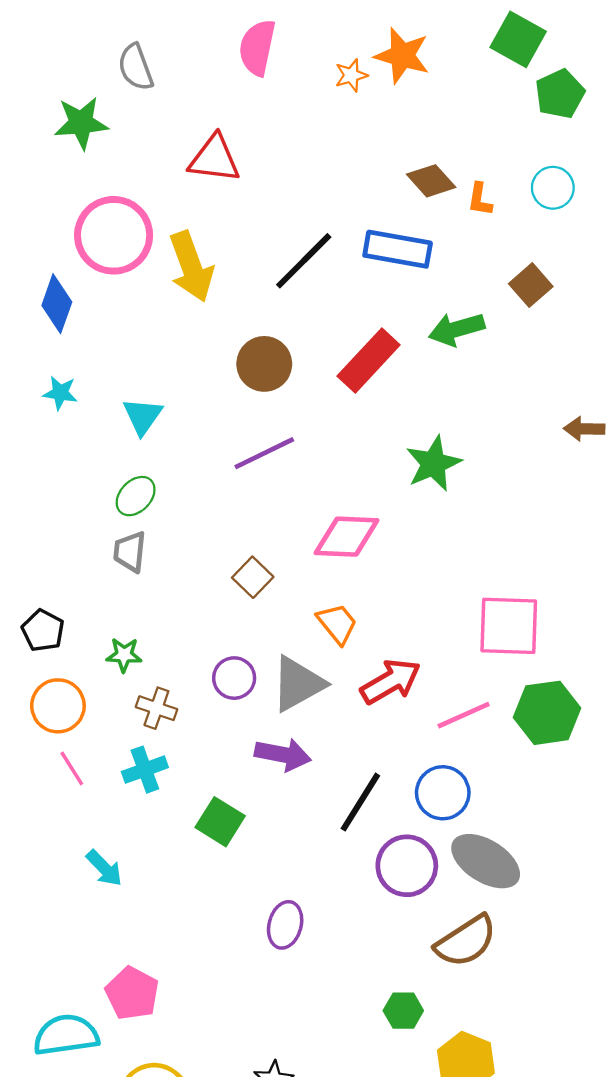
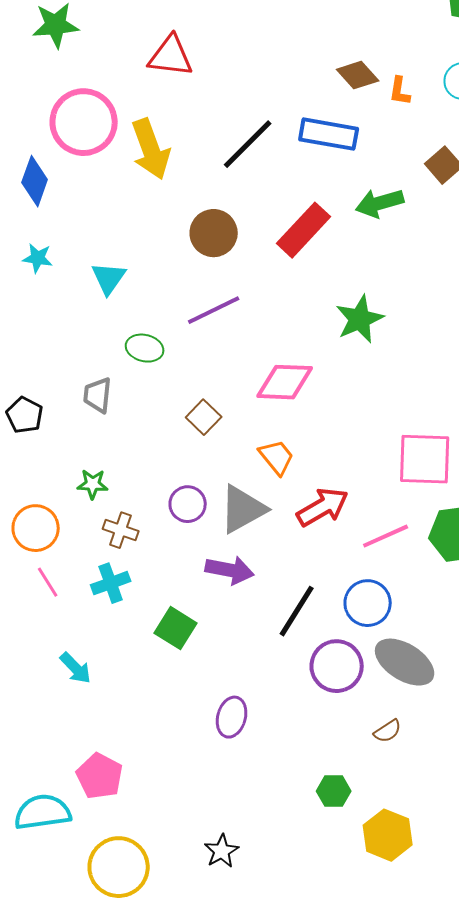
green ellipse: (136, 496) -> (145, 348), moved, turned 60
black pentagon: (43, 631) -> (25, 415), moved
brown semicircle: (466, 941) -> (388, 731), size x0.5

